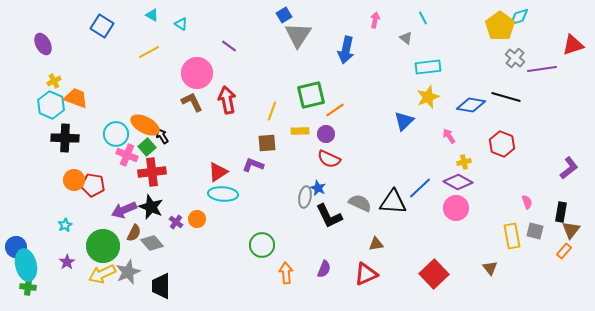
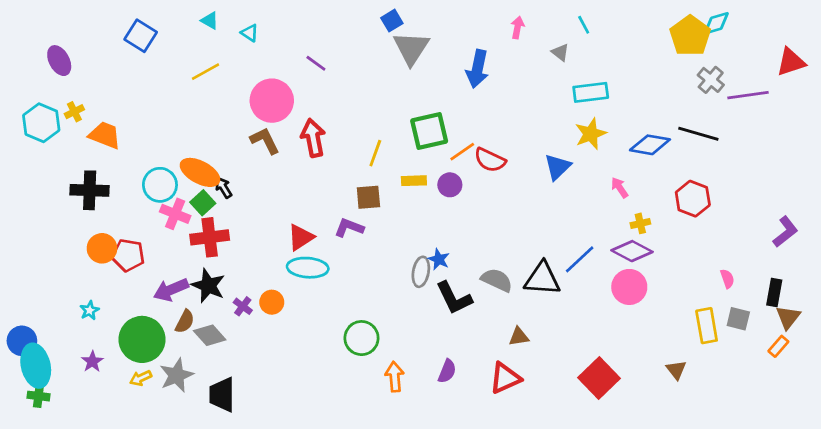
cyan hexagon: (51, 105) -> (41, 123), moved
red semicircle: (329, 159) -> (490, 160), moved
yellow arrow: (102, 274) -> (141, 378), size x0.6

